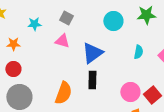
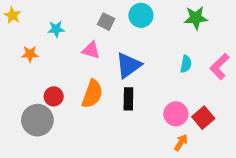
gray square: (66, 18) -> (106, 22), moved
cyan circle: (113, 21) -> (141, 15), moved
red circle: (13, 69) -> (54, 96), moved
orange semicircle: (63, 93) -> (92, 94), moved

